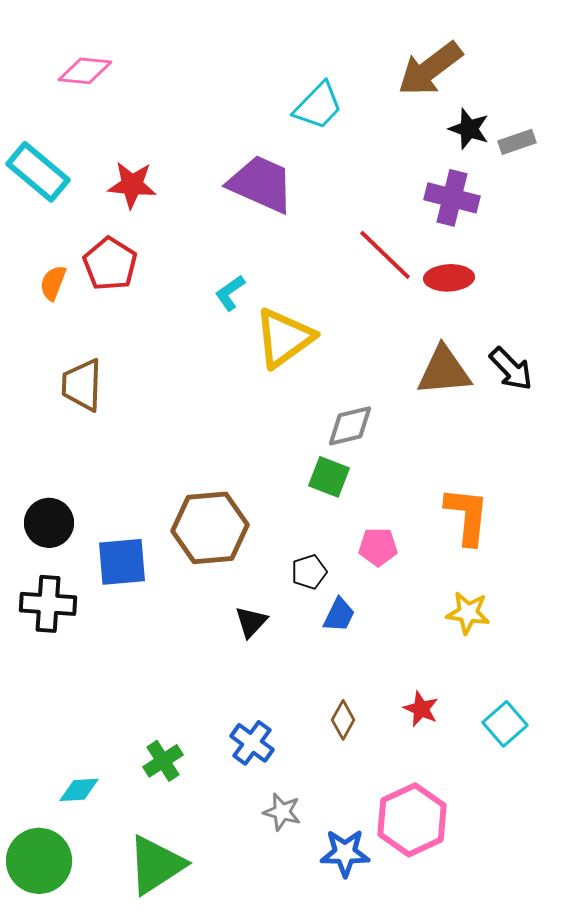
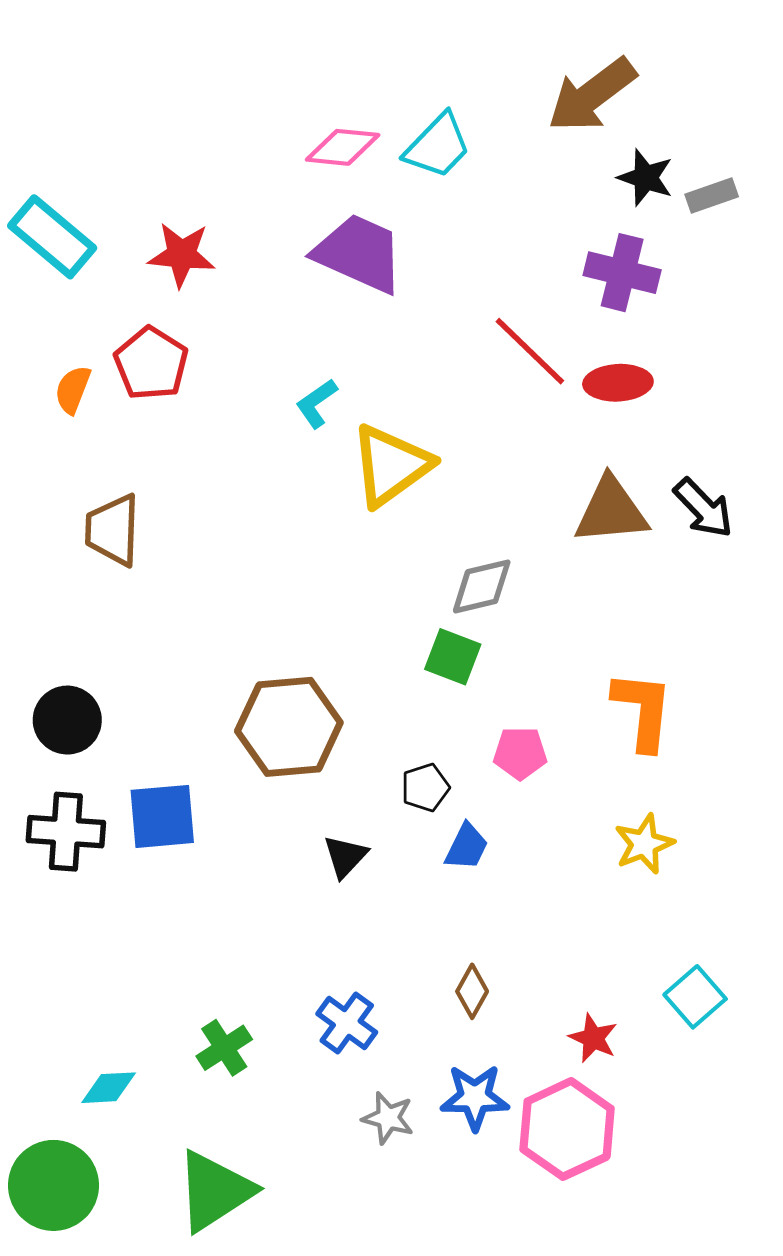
pink diamond: (85, 71) -> (343, 147), moved
blue square: (122, 562) -> (162, 816), moved
yellow star: (468, 613) -> (644, 844), turned -30
red star: (421, 709) -> (593, 1038), moved
blue star: (345, 853) -> (475, 1097), moved

